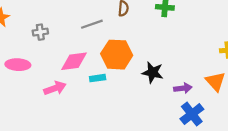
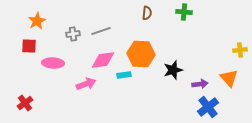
gray line: (92, 24) -> (101, 31), moved
black star: (153, 72) -> (173, 70), turned -30

